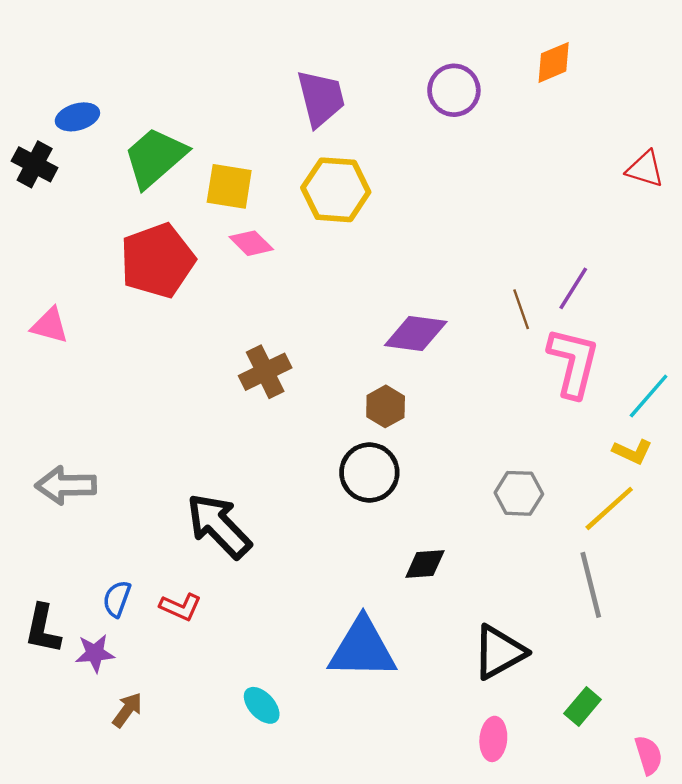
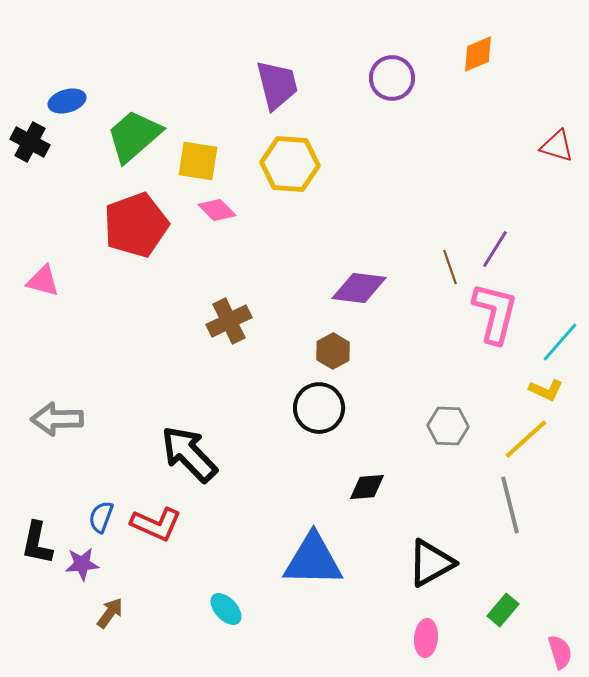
red L-shape: (181, 607) -> (156, 524), size x1.4

